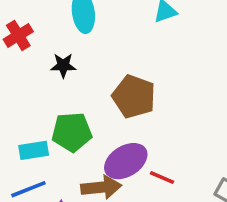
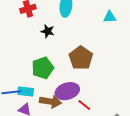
green pentagon: (72, 132) -> (43, 68), turned -30
cyan rectangle: (34, 150) -> (26, 91), moved

